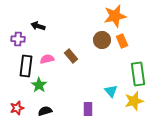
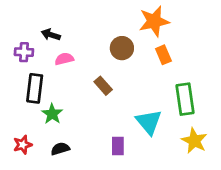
brown circle: (102, 40) -> (122, 48), moved
brown rectangle: (71, 56) -> (103, 86), moved
pink semicircle: (47, 59) -> (64, 59), moved
cyan triangle: (111, 91) -> (149, 122), size x1.5
yellow star: (134, 101) -> (194, 141), moved, turned -30

